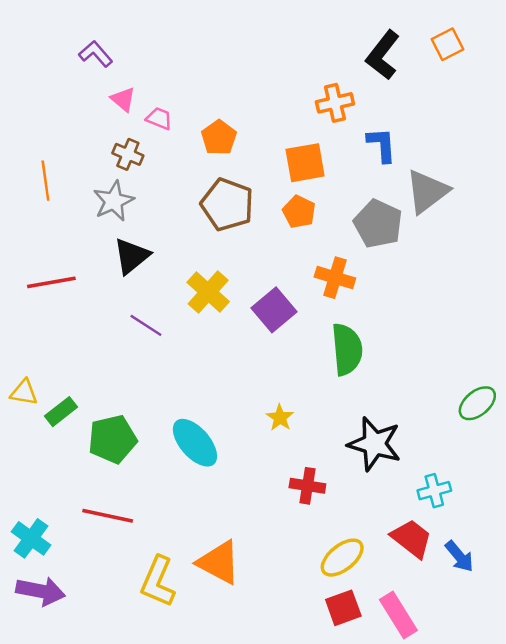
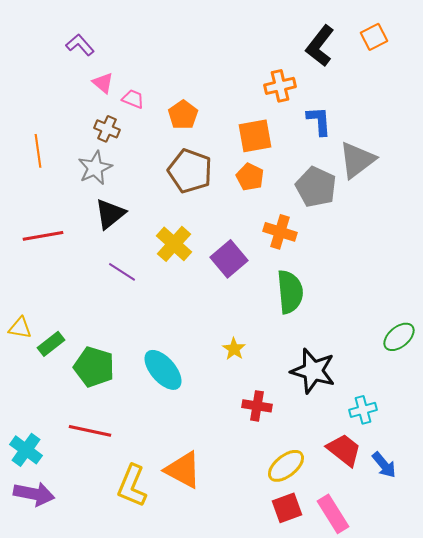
green pentagon: (112, 439) -> (94, 367), turned 30

